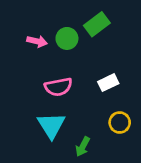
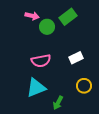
pink arrow: (37, 41) -> (32, 16), moved
cyan triangle: (51, 125) -> (36, 88), turned 40

